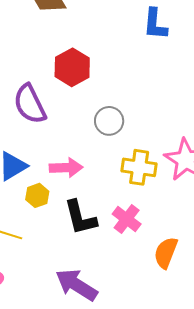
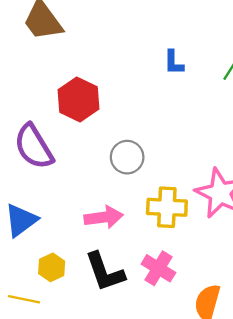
blue L-shape: (155, 24) -> (174, 62), moved, size x0.7
pink arrow: (66, 168) -> (104, 217), moved
yellow hexagon: (37, 195) -> (52, 267), moved

